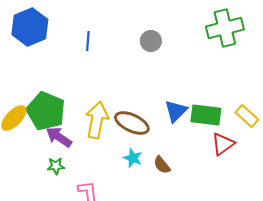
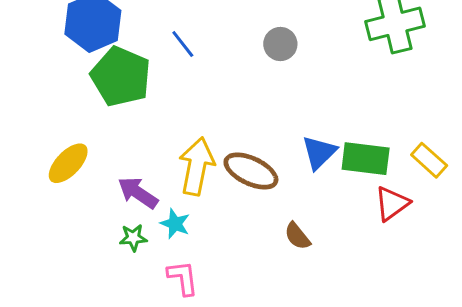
blue line: (88, 41) -> (183, 44), turned -42
green pentagon: (46, 111) -> (121, 77), moved
cyan star: (133, 158) -> (175, 224), moved

